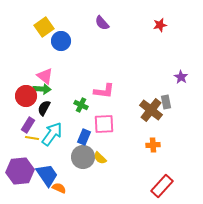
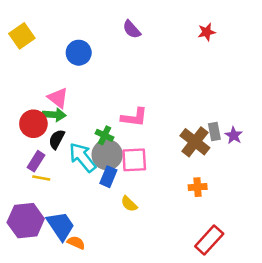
yellow square: (44, 27) -> (22, 36), moved
purple star: (181, 77) -> (234, 135), moved
cyan arrow: (52, 134) -> (83, 157), moved, turned -75
gray circle: (83, 157) -> (107, 155), moved

